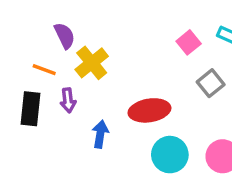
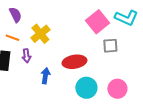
purple semicircle: (65, 36) -> (15, 15), moved
pink square: (189, 42) -> (97, 22), size x1.6
gray square: (211, 83) -> (110, 46), turned 35

